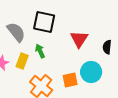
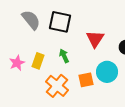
gray semicircle: (16, 32) -> (31, 20), moved
green arrow: (40, 51) -> (64, 56), moved

